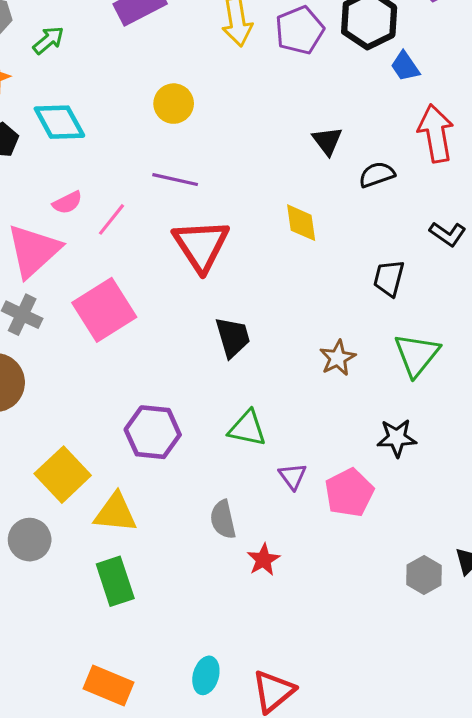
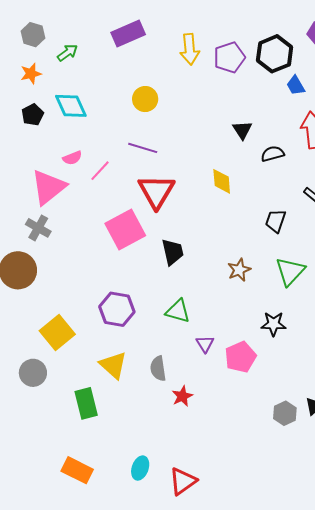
pink square: (104, 310) -> (125, 229), moved
yellow triangle: (116, 513) -> (113, 365), moved, turned 32

